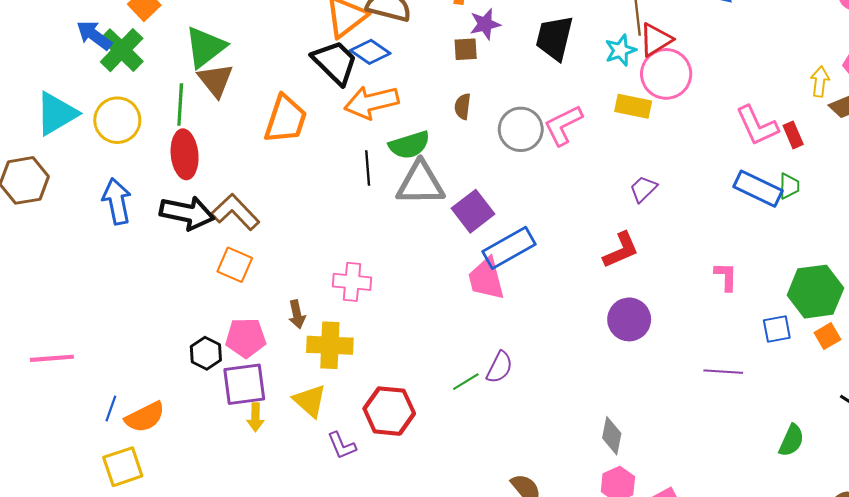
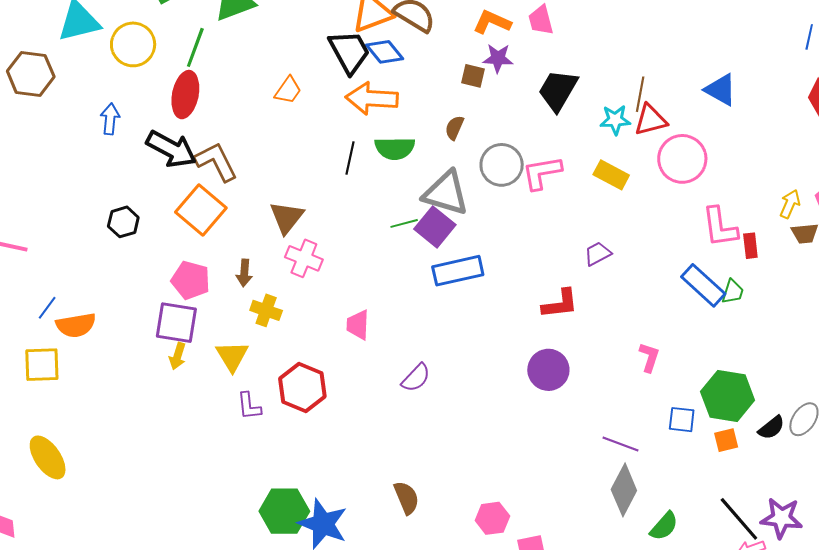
pink circle: (666, 74) -> (682, 159), moved
brown triangle: (216, 80) -> (287, 217), moved
orange trapezoid: (286, 119) -> (288, 90), size x0.6
gray triangle: (420, 183) -> (446, 193), moved
blue arrow: (117, 201) -> (110, 119), size x0.7
purple square: (473, 211) -> (435, 227), turned -30
orange square: (235, 265) -> (201, 210), size x1.4
pink trapezoid: (486, 279) -> (358, 325), moved, size x0.7
yellow cross: (330, 345) -> (266, 310), size x0.7
black hexagon: (206, 353) -> (123, 222), moved
green line: (466, 382) -> (404, 223), moved
gray diamond: (612, 436) -> (624, 490), moved, size x1.4

